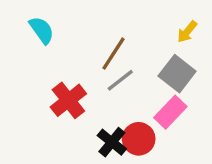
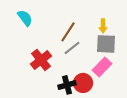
yellow arrow: (187, 32) -> (103, 26), moved, turned -40
gray square: (177, 74) -> (106, 44), turned -35
black cross: (112, 142) -> (67, 85), turned 36

